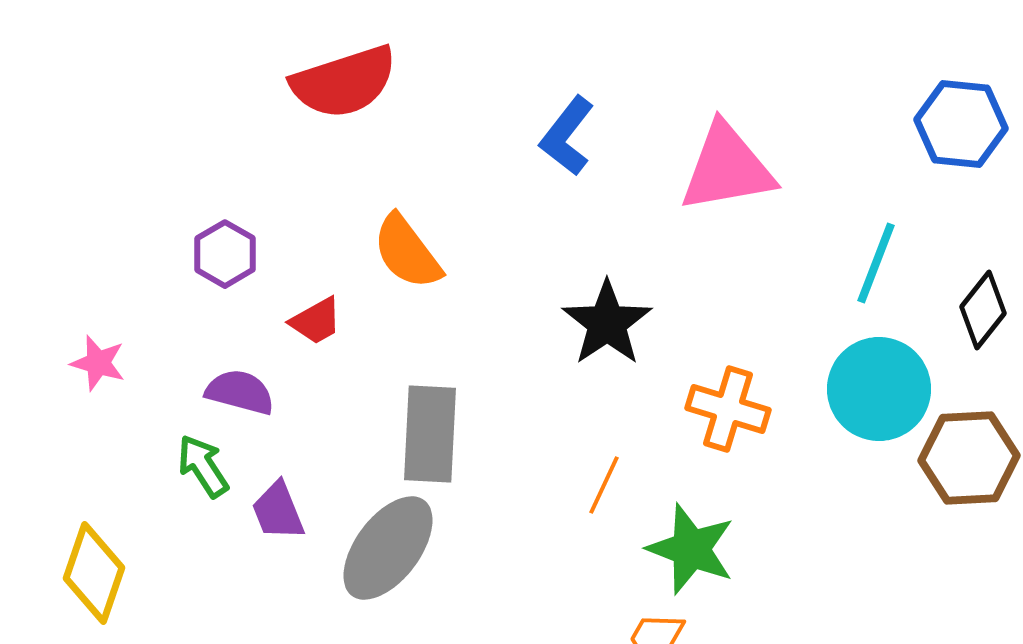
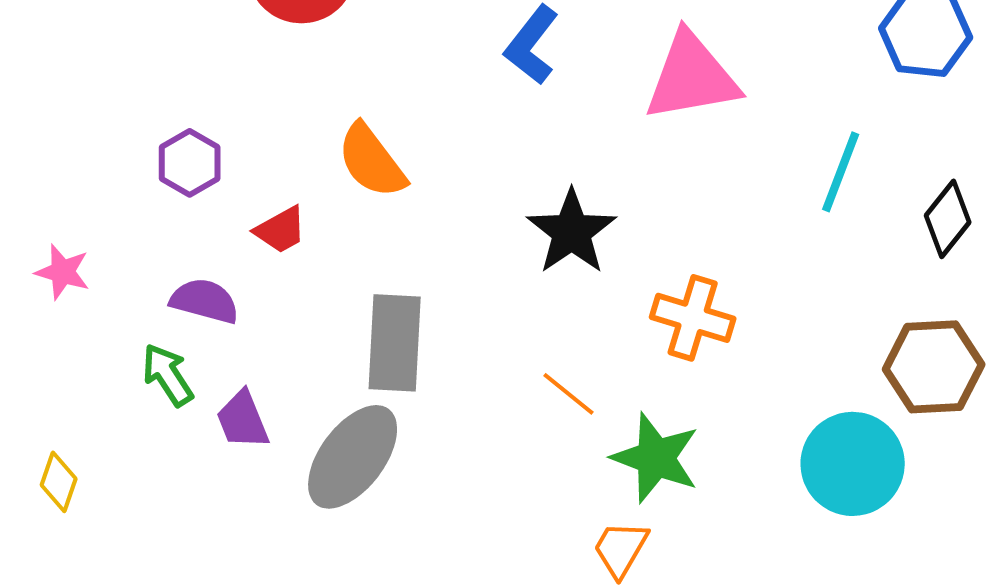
cyan circle: (879, 389) -> (853, 464), moved
orange line: (604, 485) -> (569, 394), turned -76
yellow diamond: (94, 573) -> (59, 482), size x0.6

